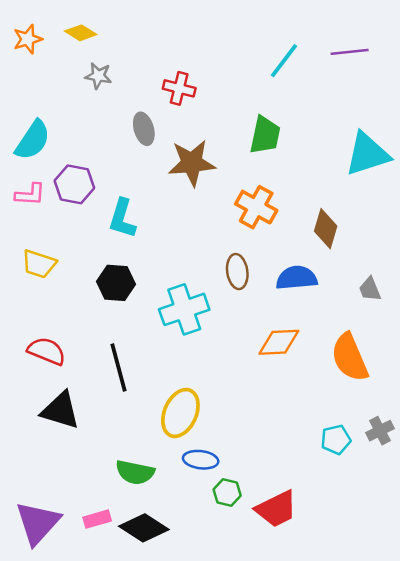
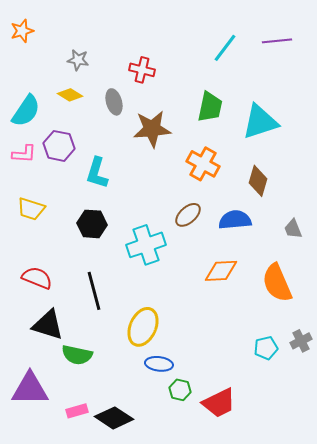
yellow diamond: (81, 33) -> (70, 95), moved
cyan triangle: (367, 154) -> (260, 122), moved
brown ellipse: (237, 272) -> (188, 215), turned 56
green semicircle: (135, 472) -> (77, 355), moved
purple triangle: (38, 523) -> (30, 389), moved, turned 48

